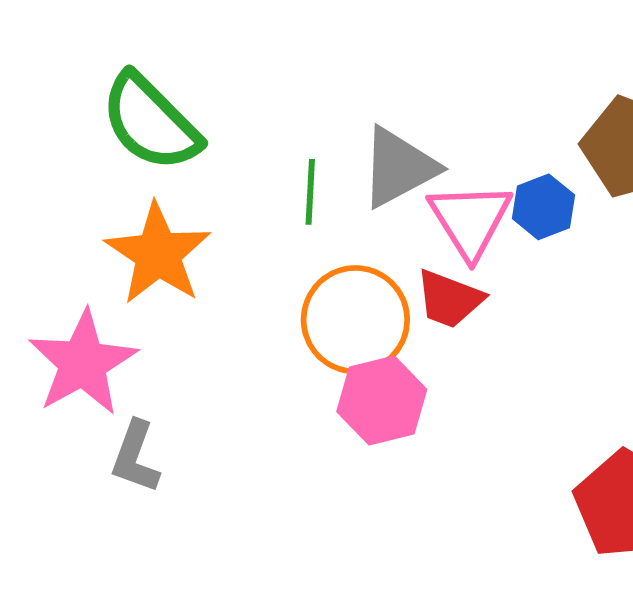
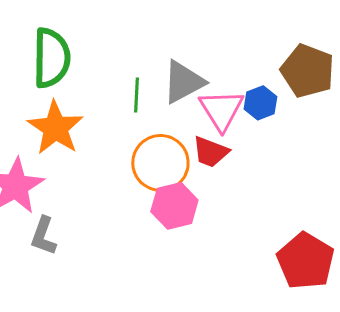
green semicircle: (150, 122) -> (51, 58), turned -134

